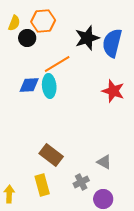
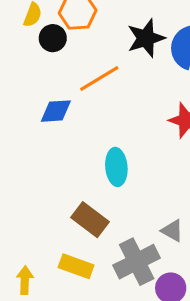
cyan ellipse: (49, 86) -> (116, 167), moved
gray cross: (81, 182) -> (137, 262), size x1.8
yellow rectangle: (42, 185) -> (76, 266), turned -55

